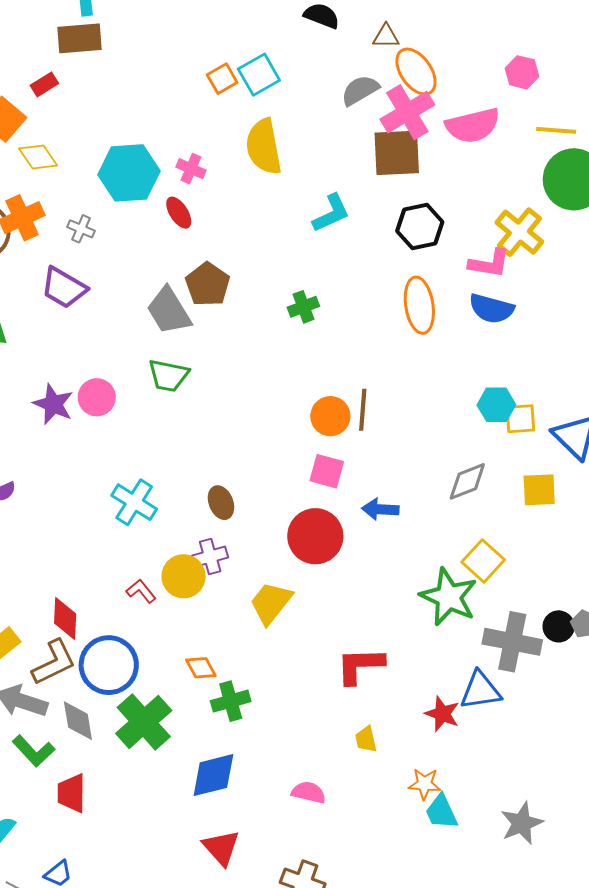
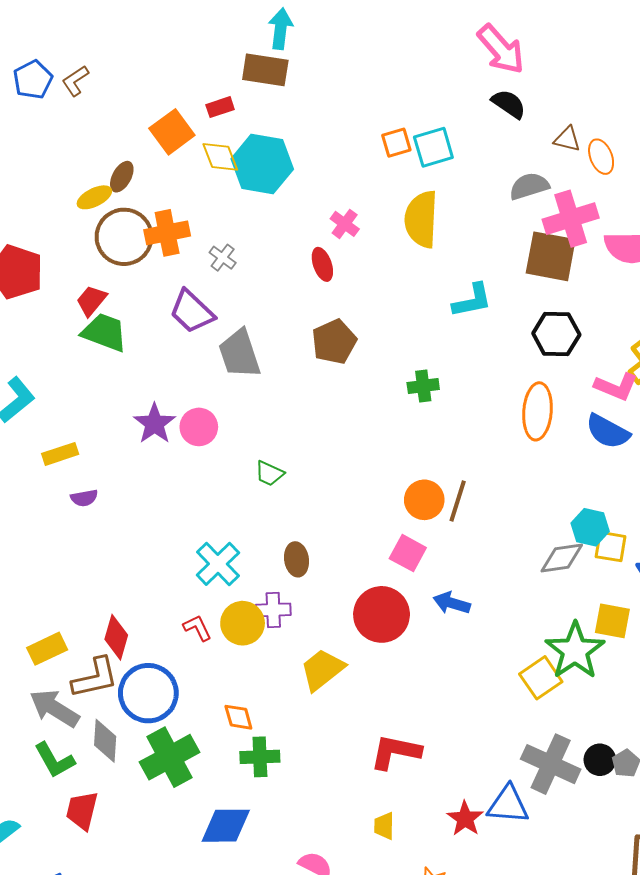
orange ellipse: (416, 72) -> (601, 157), moved, size x0.7
yellow diamond: (38, 157) -> (220, 157), moved
cyan hexagon: (129, 173) -> (262, 164), moved
gray trapezoid: (169, 311) -> (240, 354), moved
green trapezoid: (168, 375) -> (269, 473), moved, size x0.7
gray diamond: (467, 481) -> (562, 558), moved
cyan cross: (134, 502) -> (218, 564), moved
green star: (449, 597) -> (575, 651), moved

